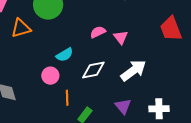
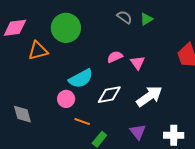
cyan semicircle: (65, 55) -> (81, 78), size x1.4
orange line: (67, 98) -> (82, 122), turned -70

